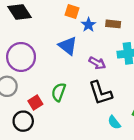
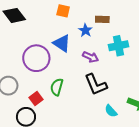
blue star: (88, 25) -> (85, 30), moved
purple circle: (21, 57) -> (36, 58), moved

